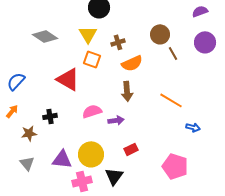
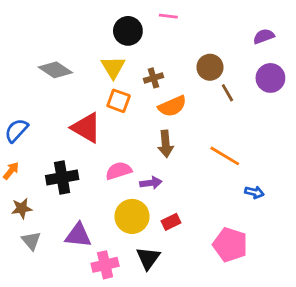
black cross: (50, 116) -> (62, 177), size x1.6
brown star: (29, 133) -> (22, 208), moved
yellow circle: (91, 154) -> (132, 216), moved

